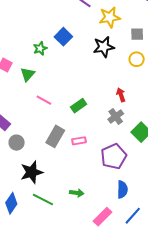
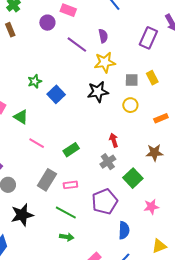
blue square: (63, 37) -> (56, 94), moved
green star: (40, 48) -> (35, 81), moved
green triangle: (27, 74) -> (21, 117), turned -42
blue semicircle: (122, 189) -> (124, 230), moved
green line: (43, 199) -> (66, 213), moved

